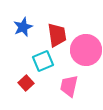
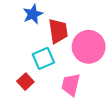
blue star: (23, 27) -> (33, 14), moved

